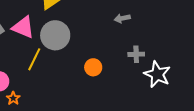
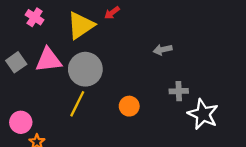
pink triangle: (23, 27) -> (48, 60), turned -30
yellow line: (34, 59) -> (77, 104), moved

